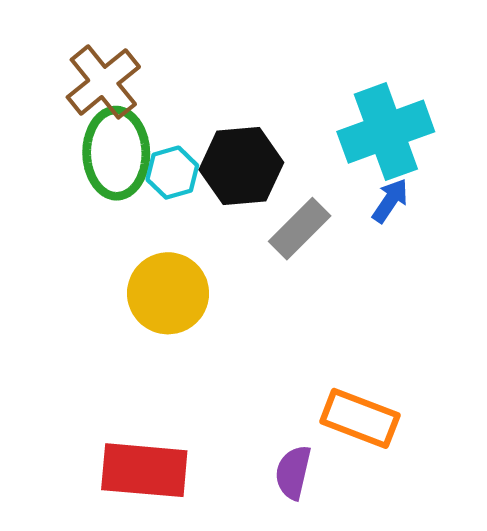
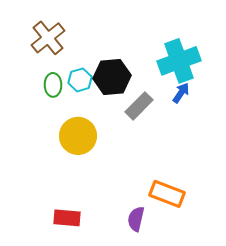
green ellipse: (116, 153) -> (53, 85), moved, size x0.6
red rectangle: (144, 470) -> (67, 218), size x0.7

